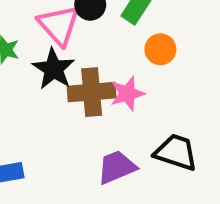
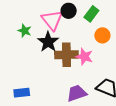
pink star: (127, 94) -> (84, 57), turned 30

